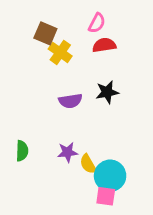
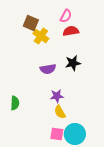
purple star: (68, 152) -> (57, 96), moved
cyan circle: (110, 176) -> (75, 134), moved
pink square: (106, 196) -> (57, 134), moved

